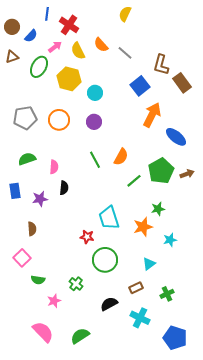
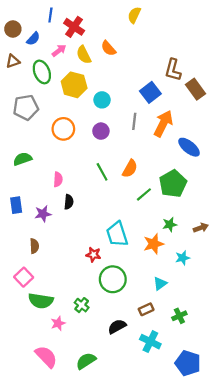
gray line: (125, 53) -> (134, 121), moved, turned 56
green ellipse: (39, 67) -> (42, 72), turned -50
gray pentagon: (25, 118) -> (26, 107), moved
green semicircle: (27, 159) -> (23, 159), moved
brown arrow: (187, 174) -> (201, 228), moved
green semicircle: (38, 280) -> (41, 301), size x1.6

